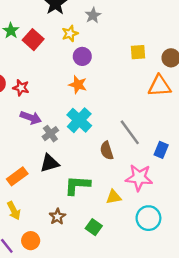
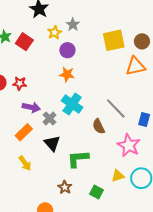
gray star: (93, 15) -> (73, 25), moved
yellow square: (138, 52) -> (114, 40), size x1.6
black triangle: (50, 163) -> (52, 143), turned -48
orange rectangle: (17, 176) -> (24, 132), moved
pink star: (139, 178) -> (129, 145), turned 30
yellow triangle: (114, 197) -> (118, 176), moved
yellow arrow: (14, 211) -> (25, 163), moved

